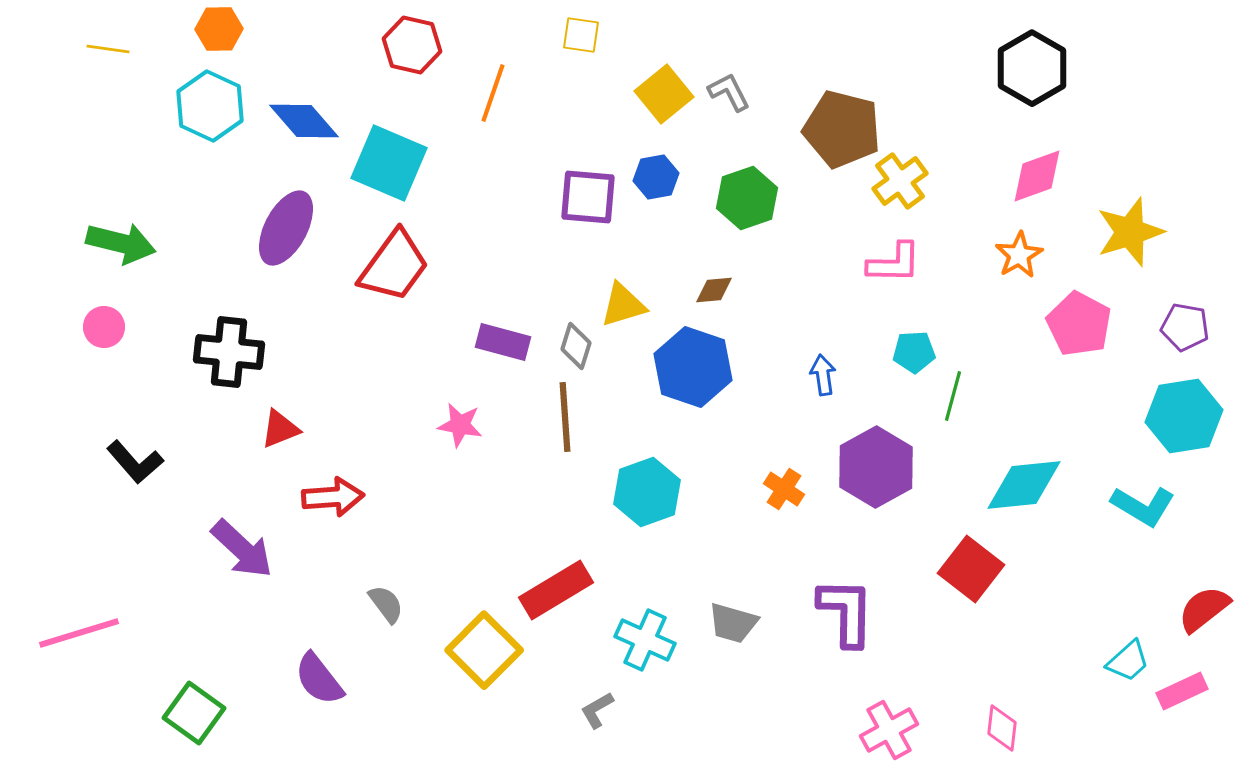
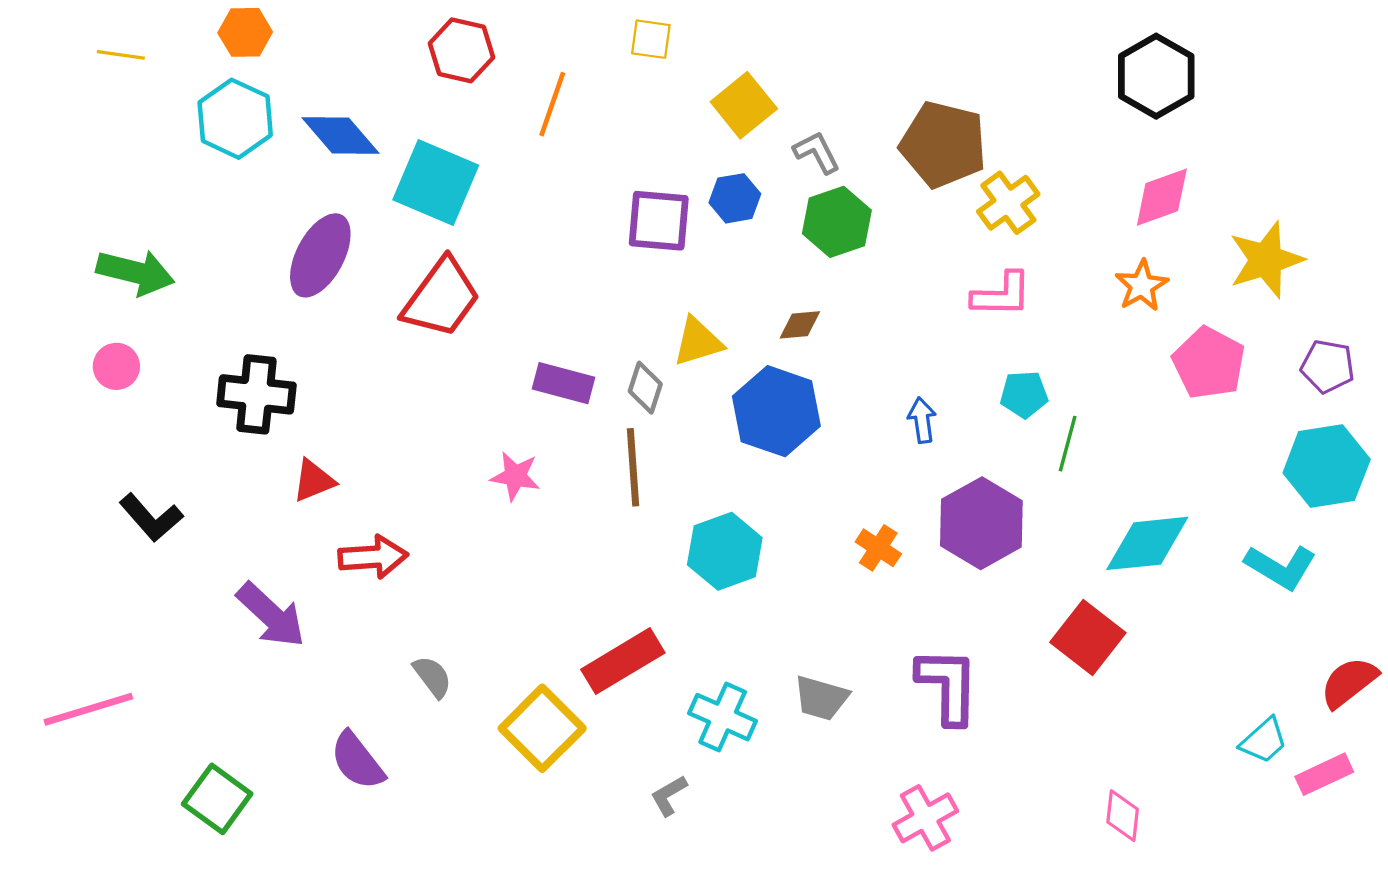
gray L-shape: (729, 92) -> (817, 152), moved
pink cross: (889, 730) -> (925, 818), moved

